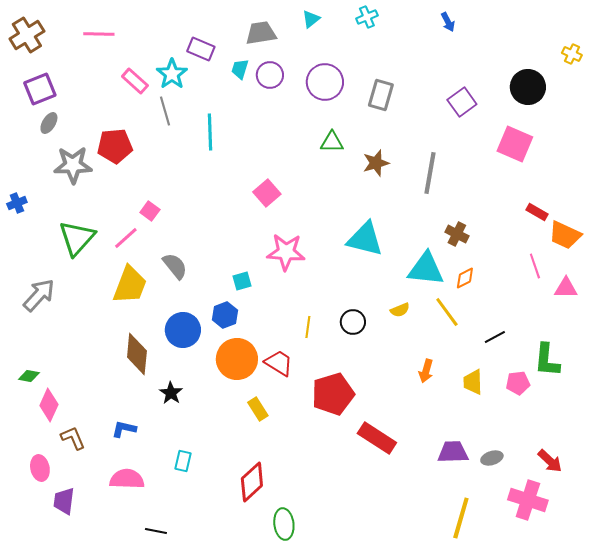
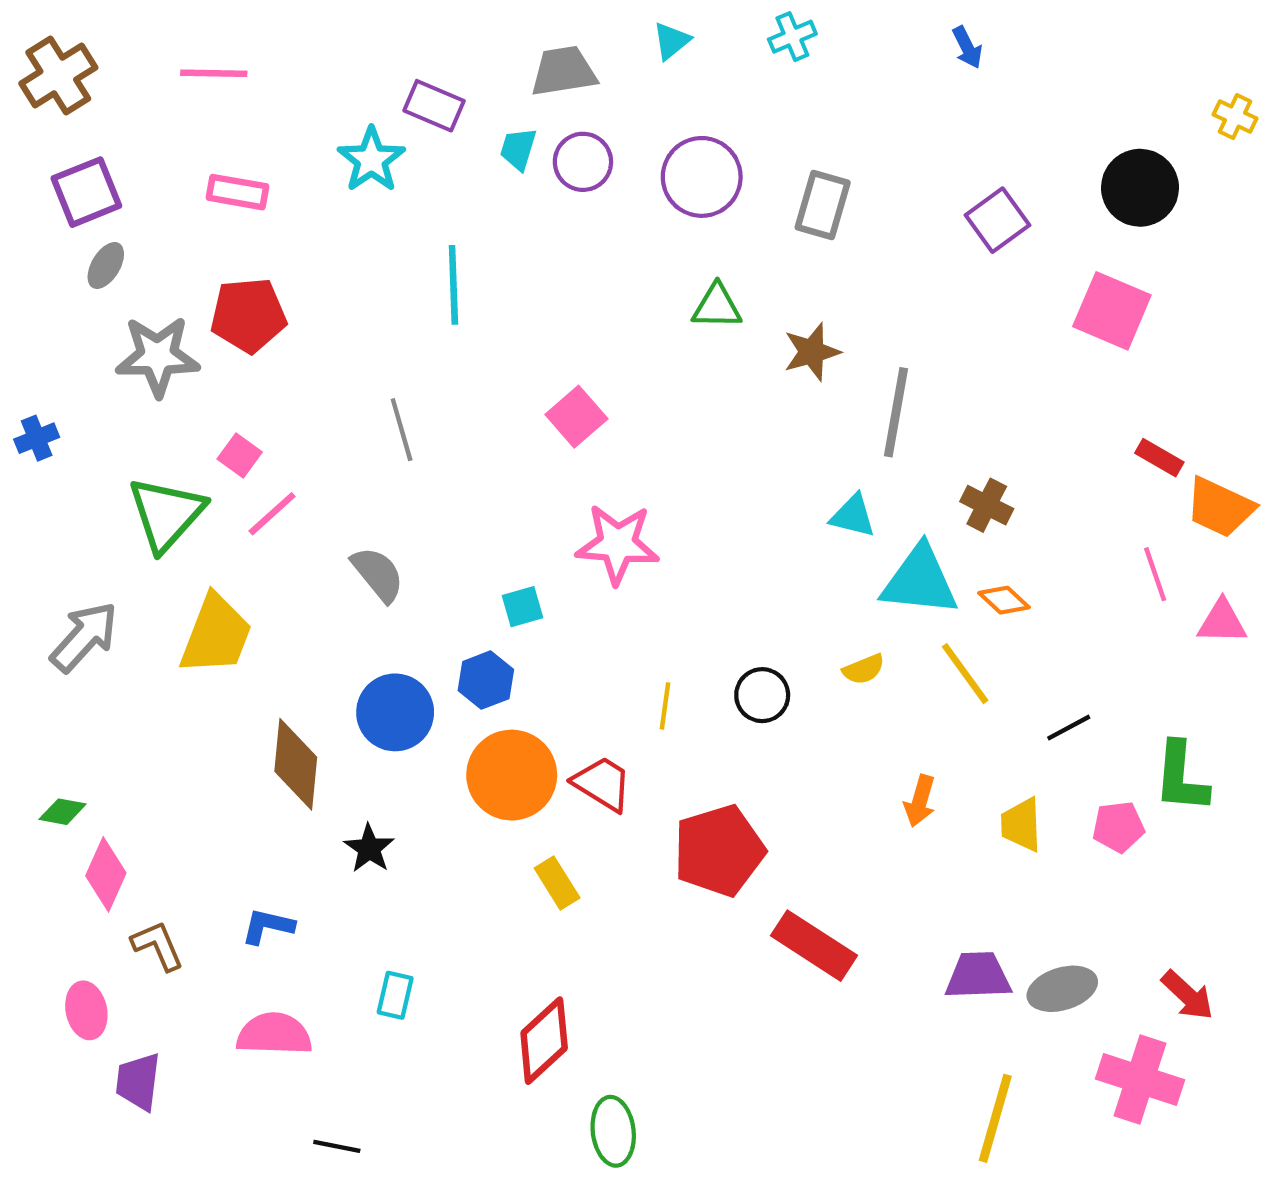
pink rectangle: (135, 81) -> (237, 192), moved, turned -32
gray line: (165, 111) -> (402, 430), moved
gray line: (430, 173) -> (896, 412), moved
pink square: (150, 211) -> (240, 455), moved
cyan triangle: (365, 239) -> (853, 516), moved, size x0.6
orange diamond: (465, 278) -> (1004, 600), turned 70
yellow trapezoid: (130, 285) -> (216, 635), moved
gray ellipse: (492, 458) -> (1062, 989), size x1.4

